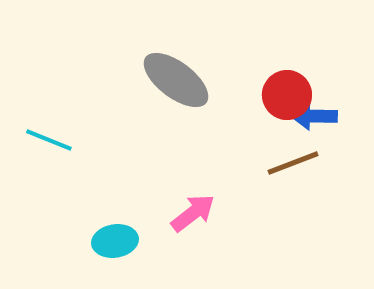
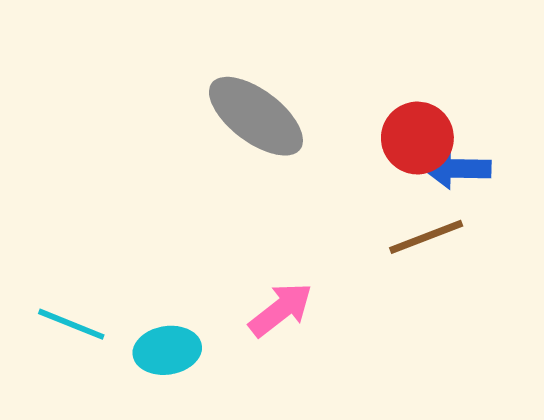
cyan line: (49, 140) -> (71, 324), moved

